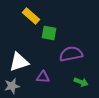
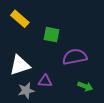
yellow rectangle: (31, 16) -> (20, 19), moved
gray star: (12, 86) -> (26, 91), moved

